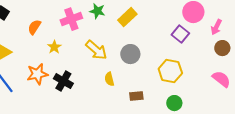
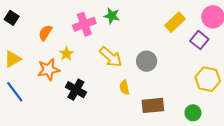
yellow rectangle: (127, 17) -> (175, 22), moved
yellow hexagon: (170, 71) -> (208, 79), moved
orange star: (37, 74) -> (48, 70), moved
brown rectangle: (136, 96) -> (153, 105), size x1.5

